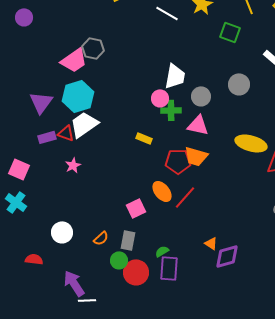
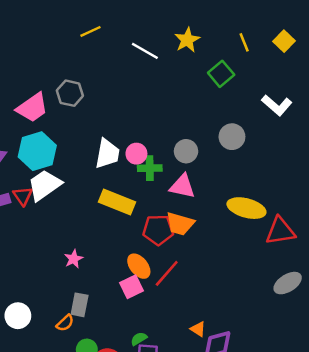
green square: (230, 32) -> (221, 74), turned 30
gray hexagon: (93, 48) -> (70, 93), moved
white trapezoid: (175, 76) -> (107, 154), moved
red triangle: (66, 133) -> (23, 196), turned 36
yellow rectangle: (144, 138) -> (117, 202), size x1.8
pink star: (73, 165) -> (74, 259), moved
pink square: (136, 208) -> (132, 287), moved
gray rectangle: (128, 240) -> (80, 305), moved

